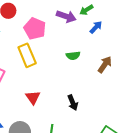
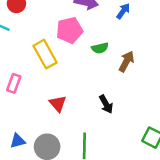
pink pentagon: (35, 29) -> (69, 30), moved, turned -30
brown arrow: (105, 64) -> (126, 61), moved

